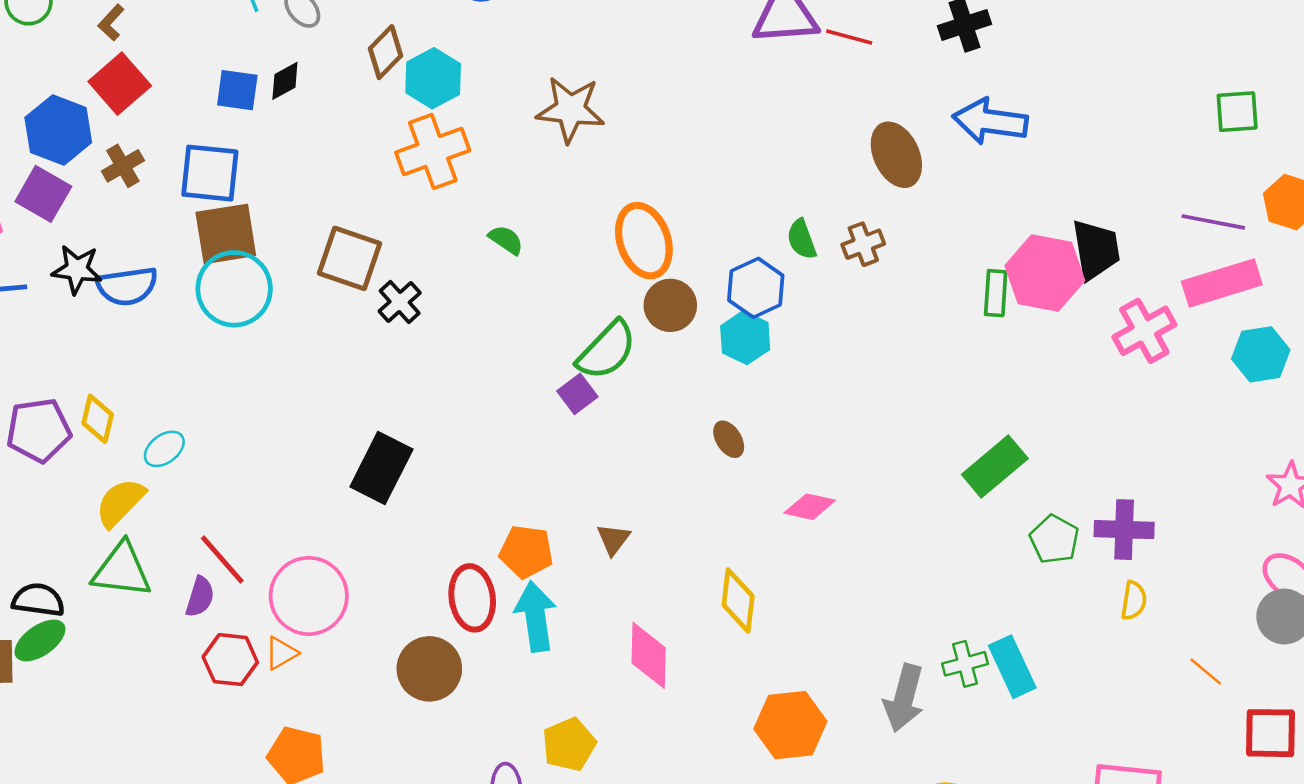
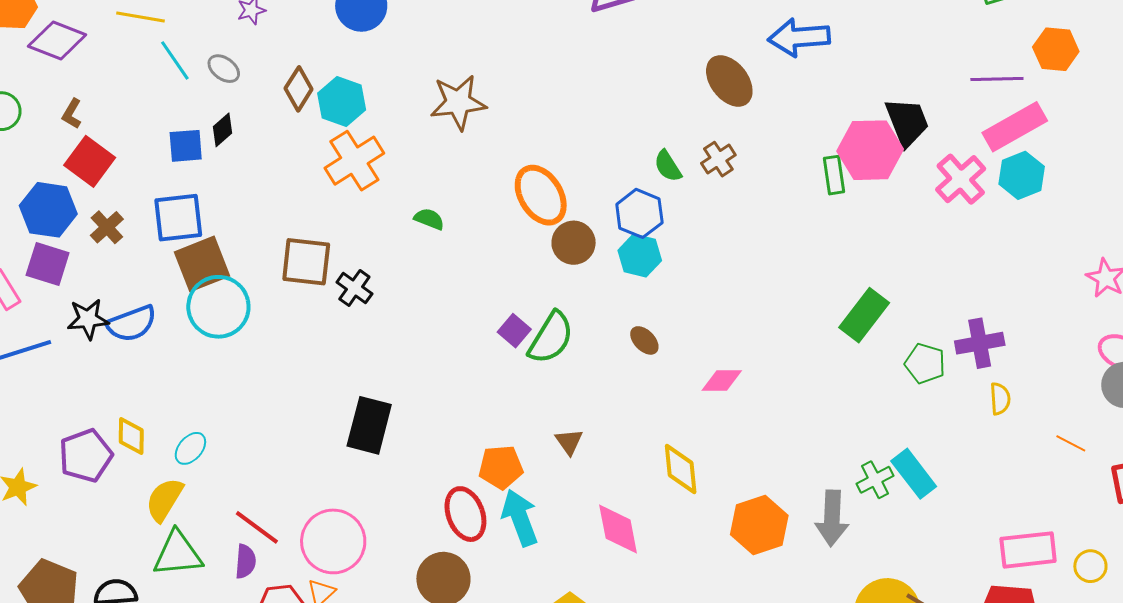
green semicircle: (607, 350) -> (551, 338), moved
cyan hexagon: (1261, 354) -> (1022, 175), moved
orange hexagon: (790, 725) -> (759, 525), moved

